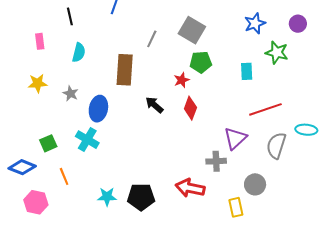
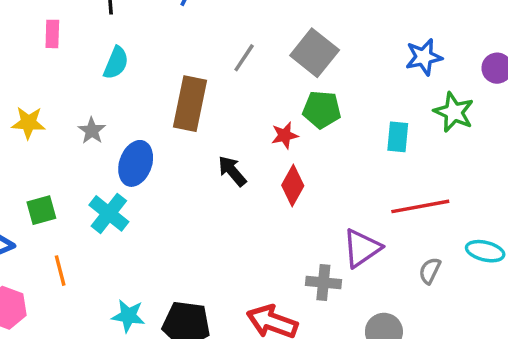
yellow star: (38, 83) -> (28, 123), moved
gray semicircle: (276, 146) -> (430, 271), size x0.6

